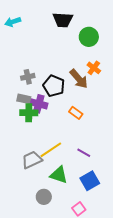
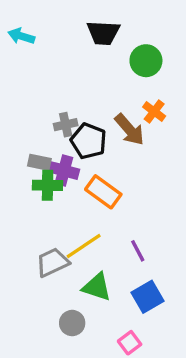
cyan arrow: (13, 22) -> (21, 36), turned 35
gray cross: (28, 77) -> (66, 125), moved
orange rectangle: (76, 113) -> (103, 192), moved, size x1.5
purple line: (84, 153) -> (138, 251), turned 32

